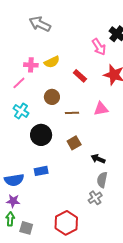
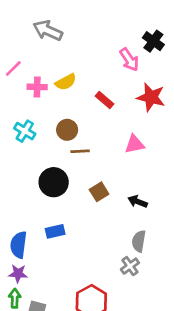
pink line: (19, 83) -> (13, 69), moved
cyan cross: (21, 111) -> (25, 131), moved
brown line: (72, 113) -> (80, 151), moved
black arrow: (98, 159) -> (138, 202), moved
blue semicircle: (14, 180) -> (19, 245), turned 108

